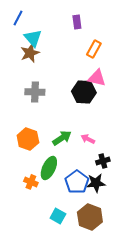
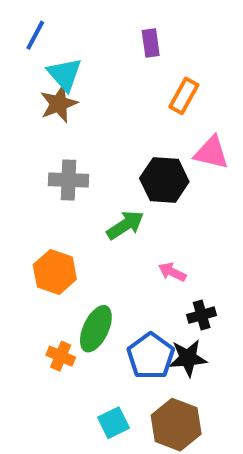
pink triangle: (97, 78) -> (211, 153), moved
green arrow: (62, 138) -> (125, 225), moved
cyan square: (58, 216) -> (113, 423), turned 35

